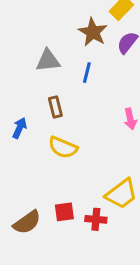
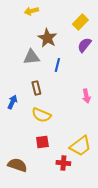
brown star: (93, 32) -> (47, 38), moved
red square: (64, 212) -> (42, 142), moved
brown semicircle: (27, 222) -> (17, 165), turned -126

